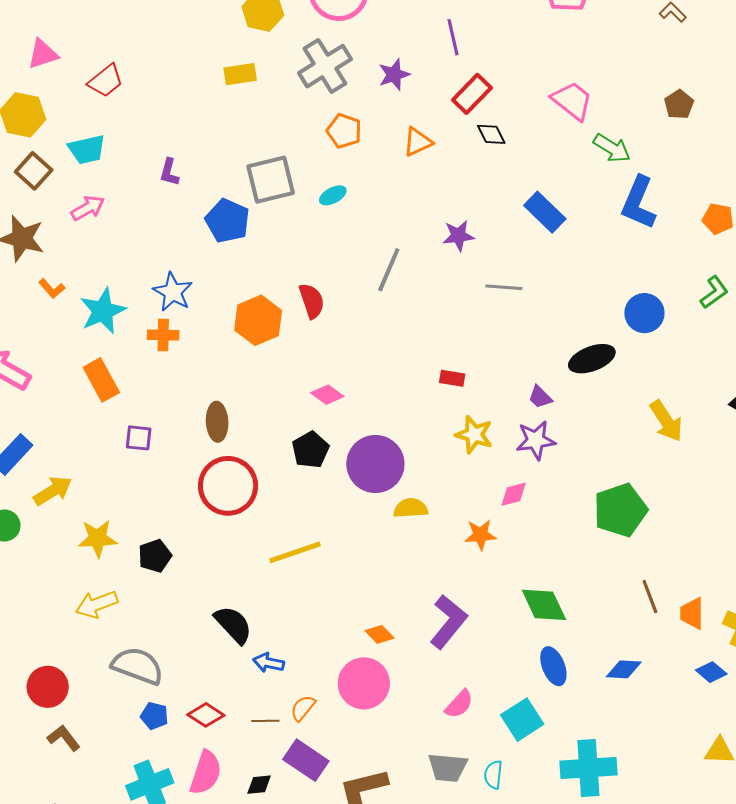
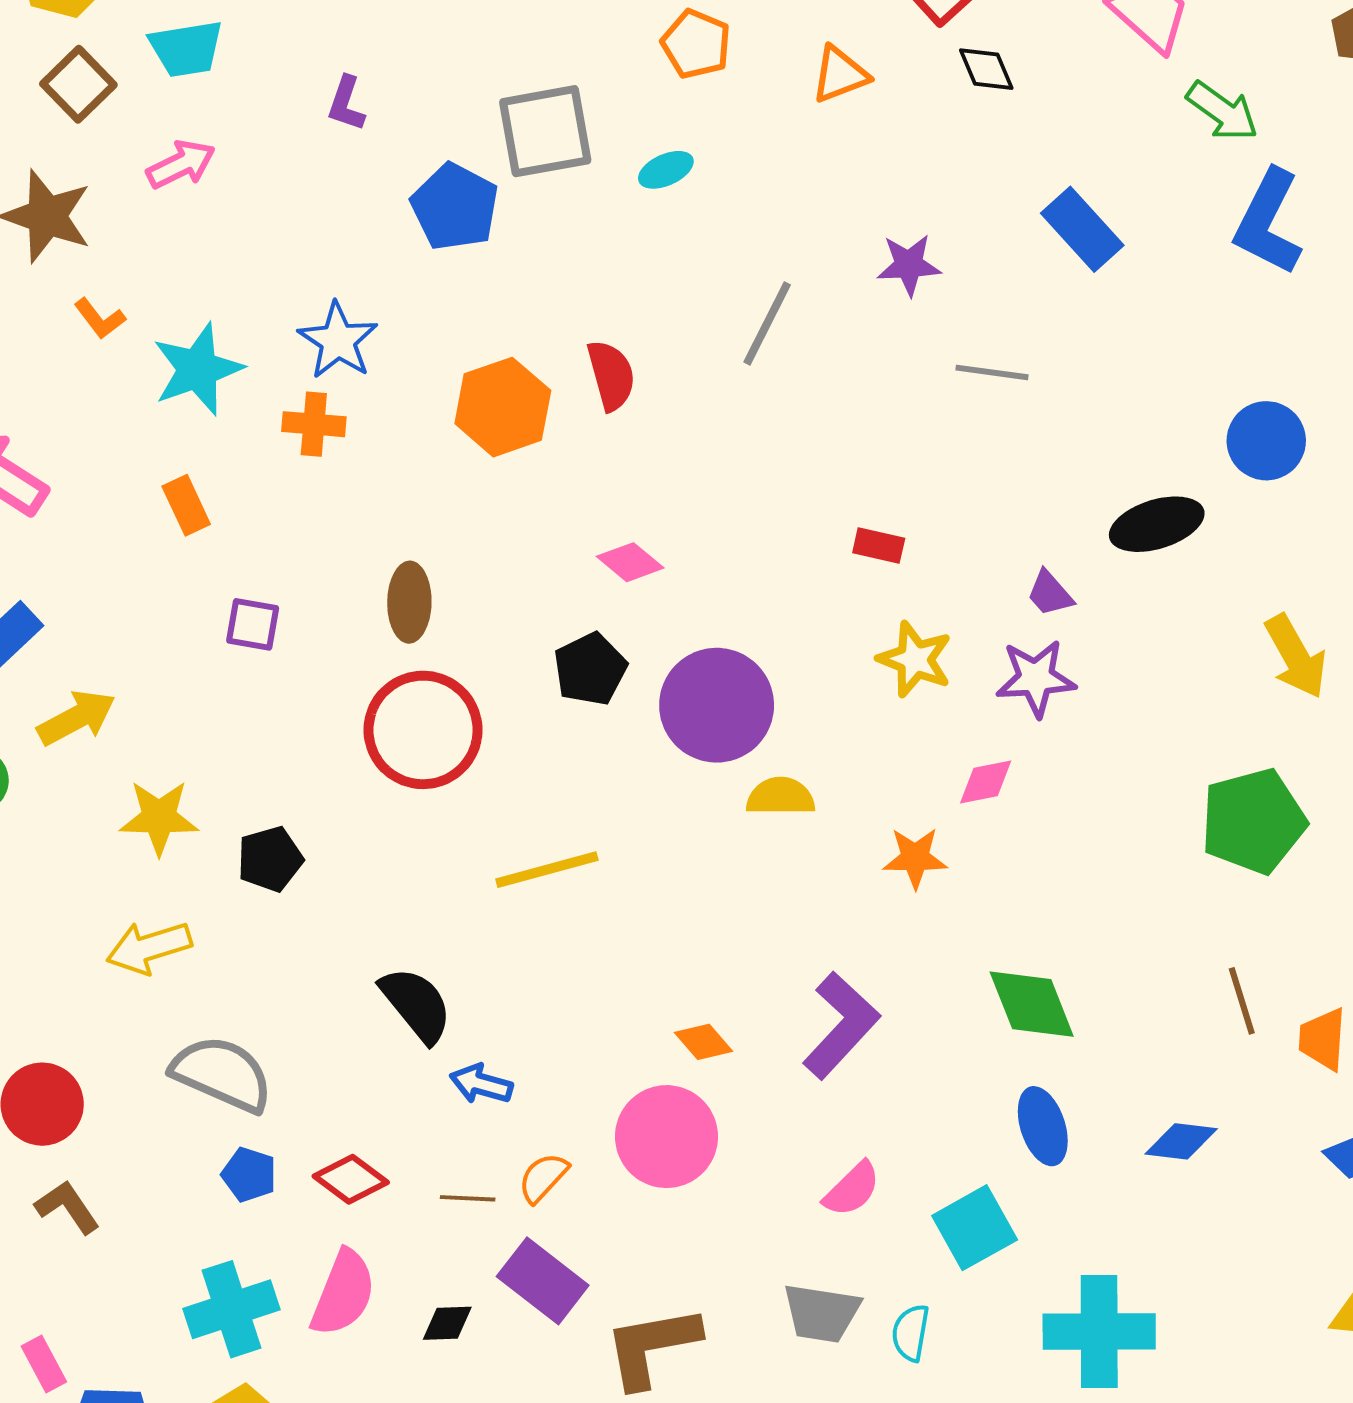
orange rectangle: (101, 380) -> (186, 505), size x0.7
green pentagon: (620, 510) -> (1253, 821), moved

